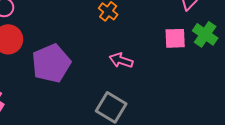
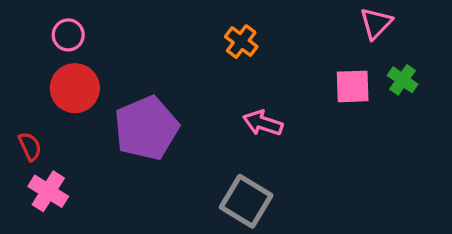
green cross: (205, 34) -> (403, 80), size x0.7

